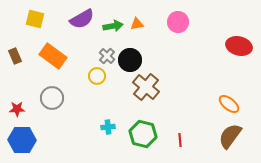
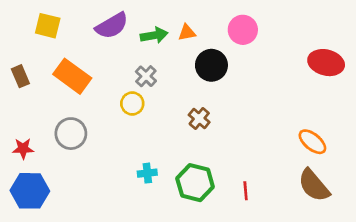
black circle: (130, 60) -> (211, 65), moved
brown cross: (146, 87) -> (199, 119), size x0.6
brown semicircle: (230, 136) -> (314, 185), turned -76

